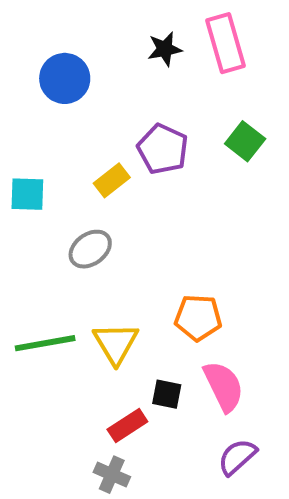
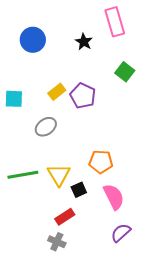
black star: (165, 49) -> (84, 42), moved, turned -30
purple pentagon: (163, 149) -> (83, 96), moved
black square: (167, 394) -> (79, 190), moved, turned -35

